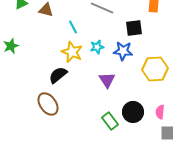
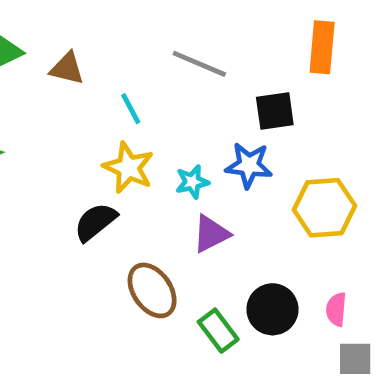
cyan star: (97, 47) -> (192, 182), moved
purple triangle: (107, 80) -> (211, 234), turned 36
brown ellipse: (48, 104) -> (152, 290), moved

